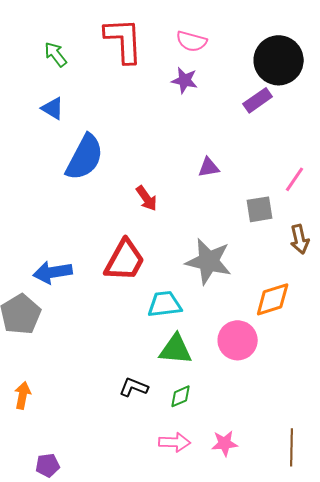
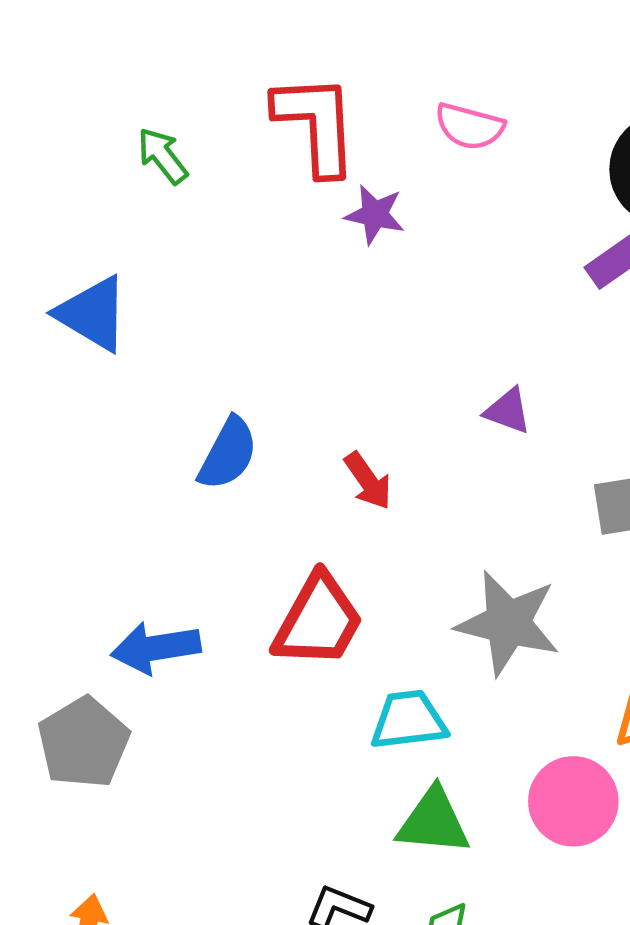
purple star: (185, 80) -> (375, 214), moved
blue triangle: (53, 108) -> (93, 314), moved, size x1.5
blue semicircle: (85, 157) -> (228, 454), moved, size x0.7
purple triangle: (209, 167) -> (508, 411), turned 30

